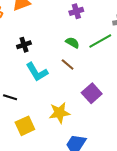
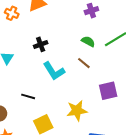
purple square: (92, 93) -> (108, 91), turned 30

